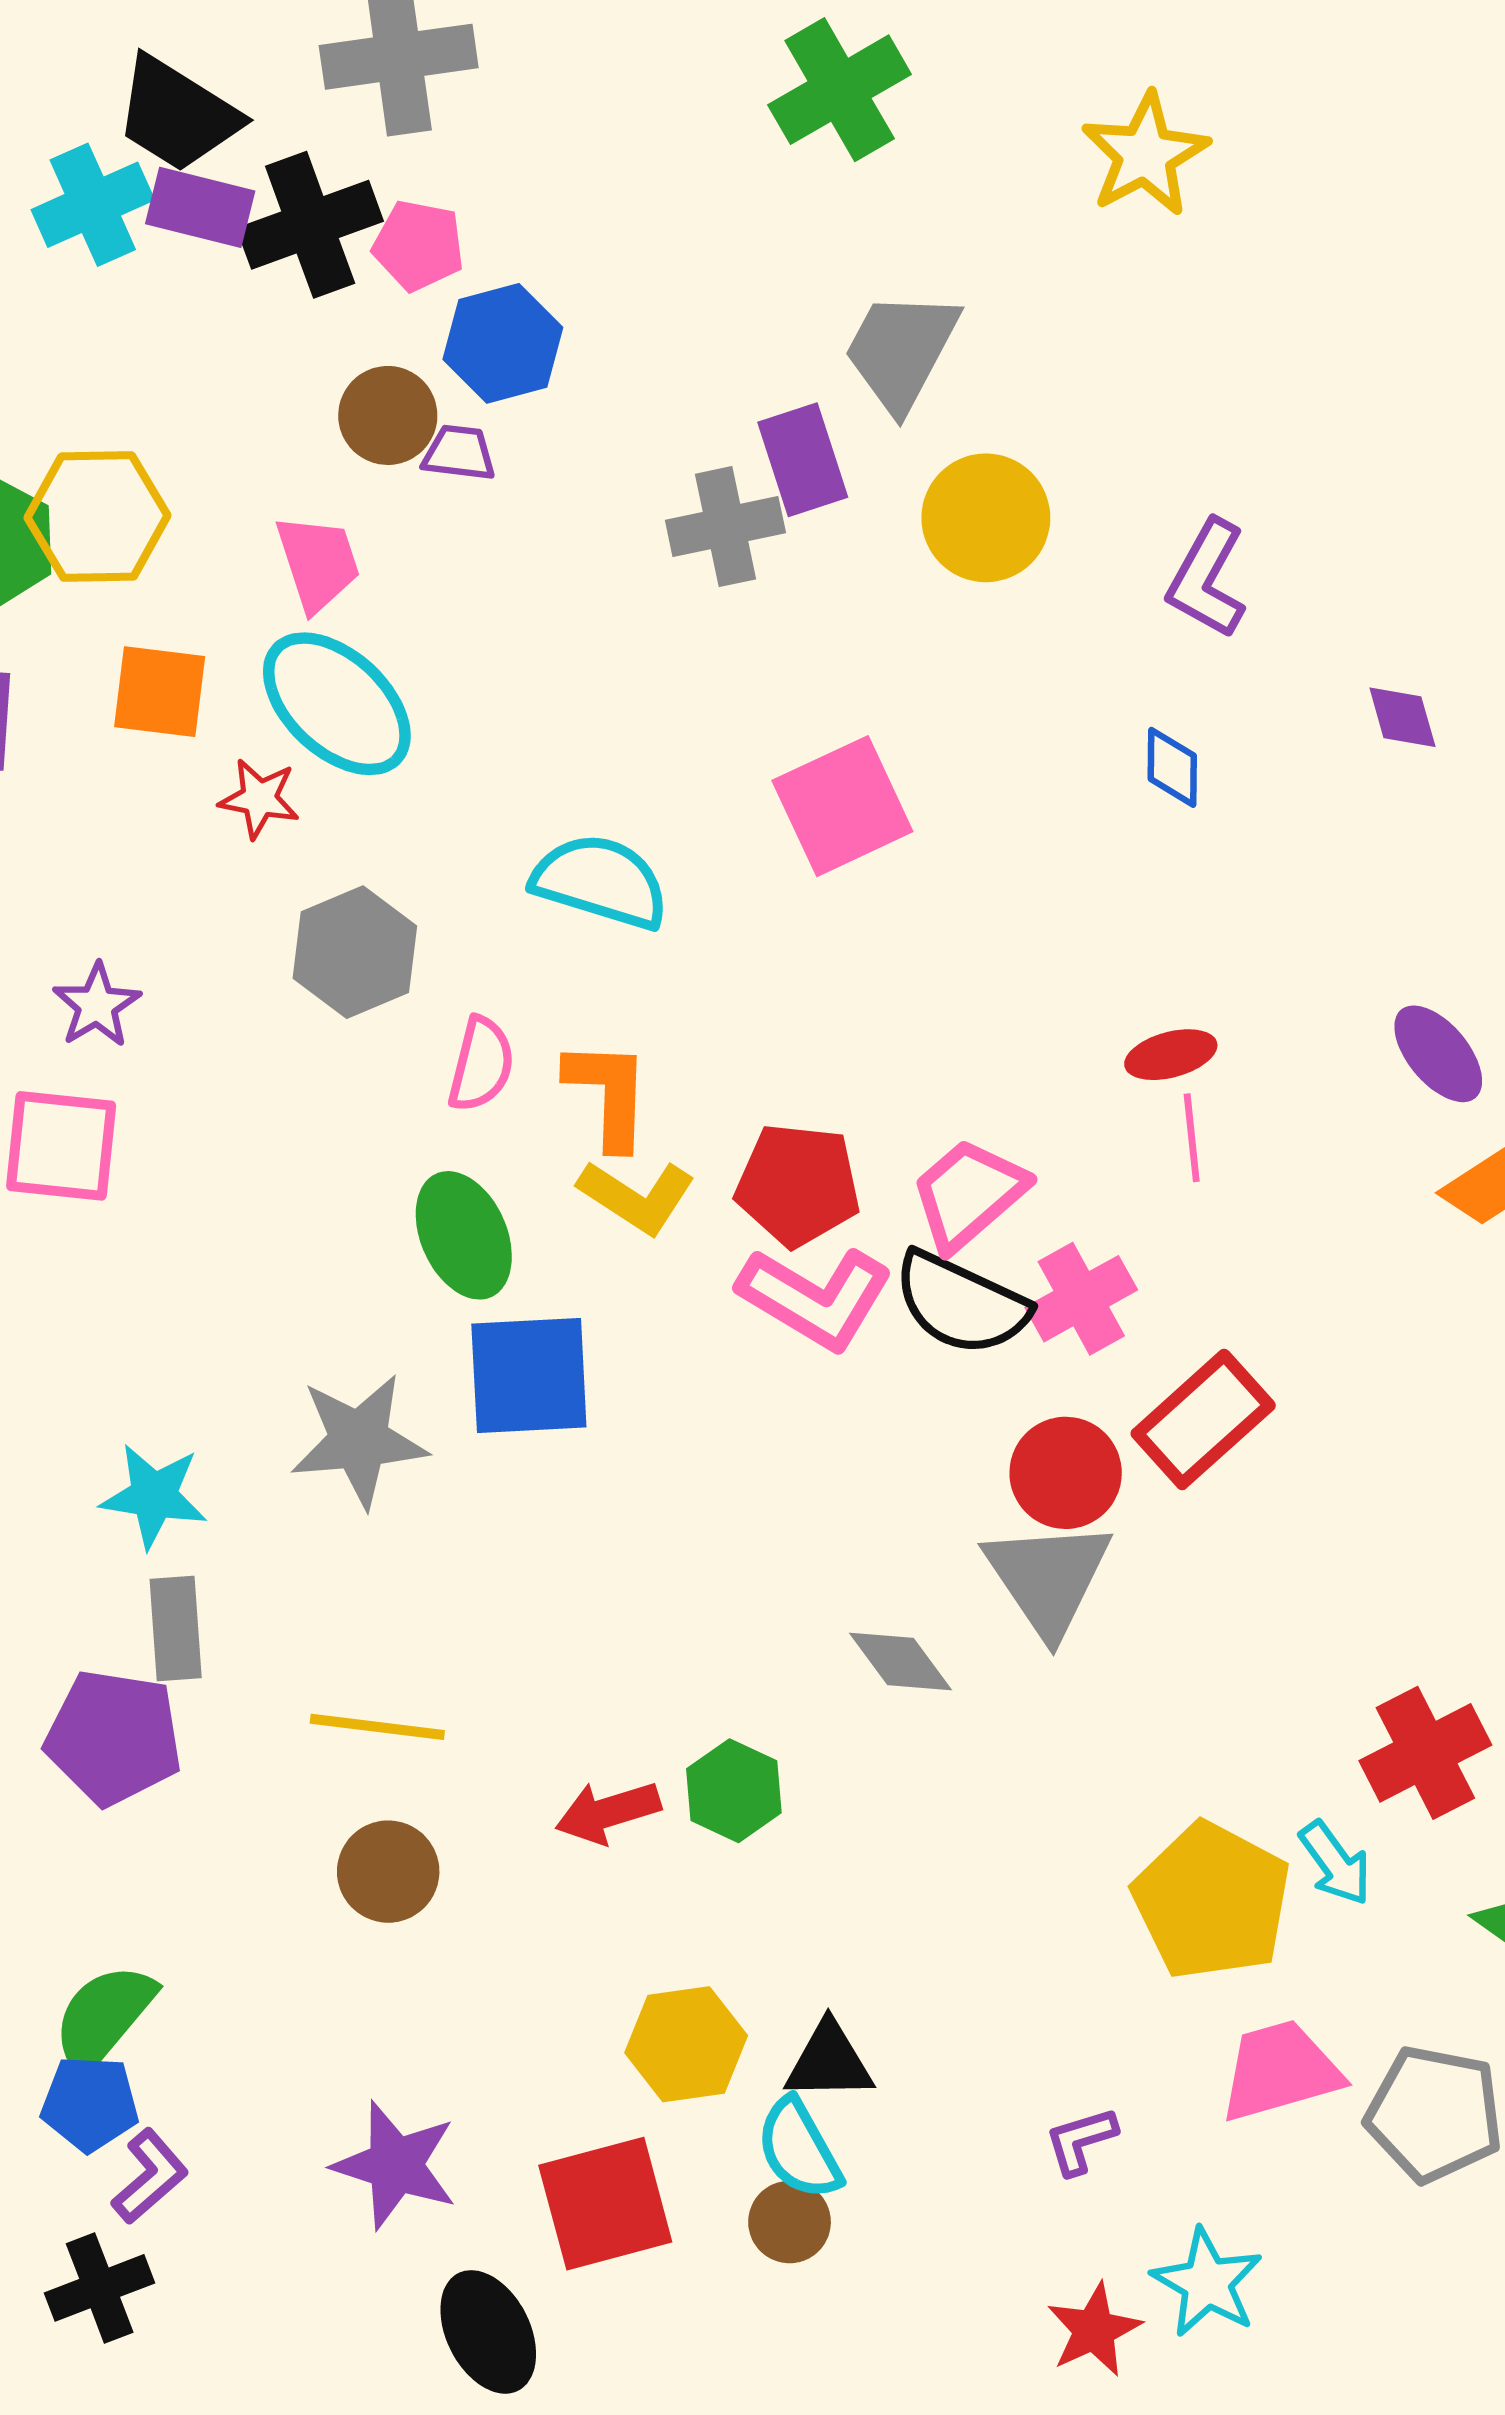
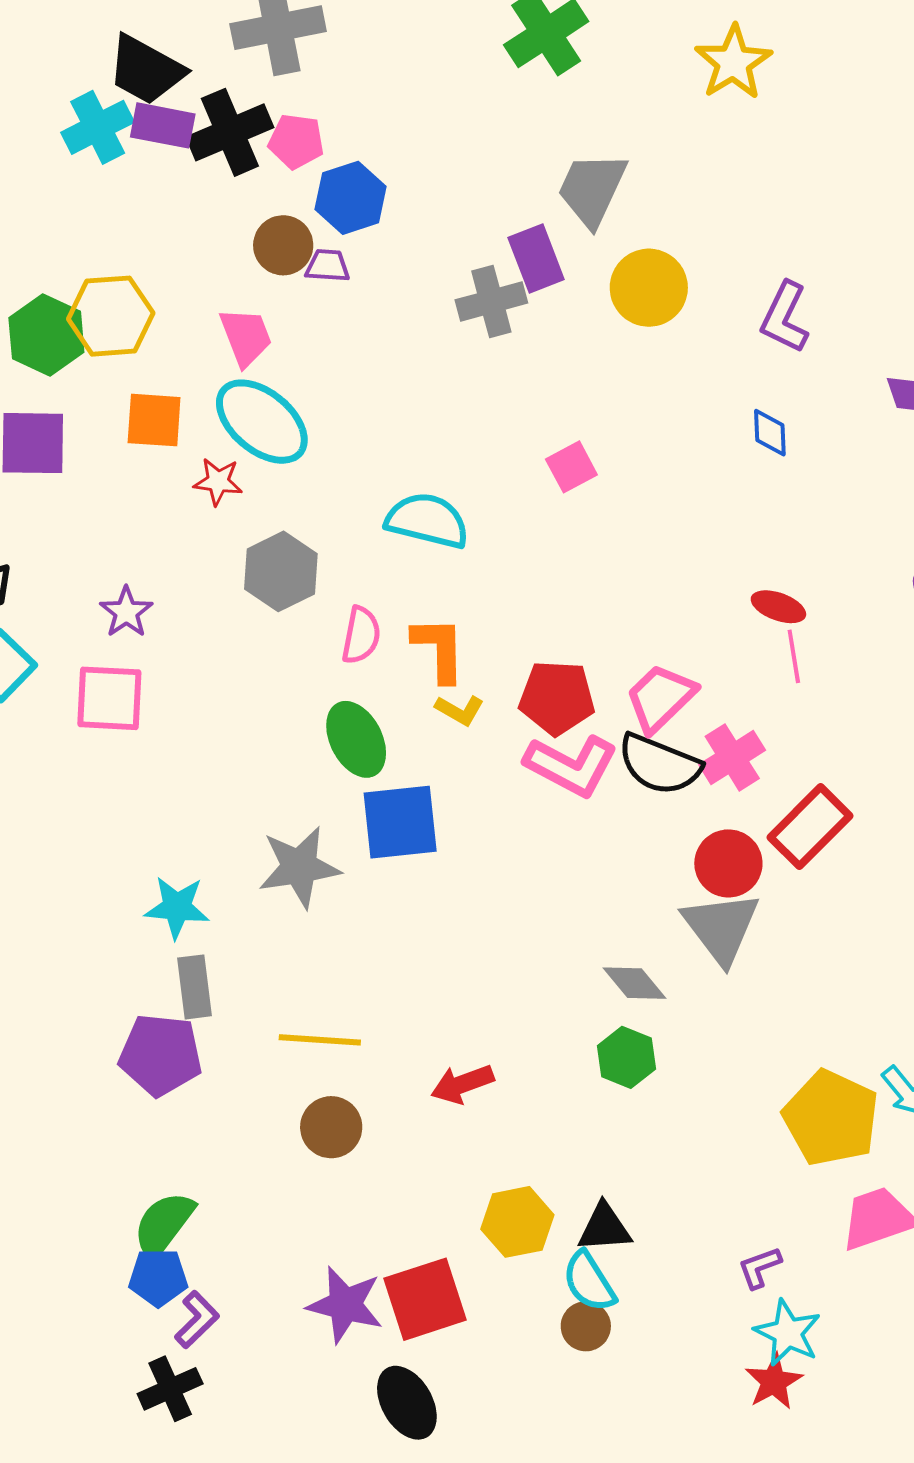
pink square: (842, 806) -> (571, 467), size x0.6
red ellipse: (1171, 1055) -> (778, 607), turned 38
yellow L-shape: (637, 1197) -> (460, 710), size x0.7
green hexagon: (734, 1791) -> (626, 1057), moved
red square: (605, 2204) -> (425, 1299), moved
cyan star: (1207, 2283) -> (788, 1333), moved

